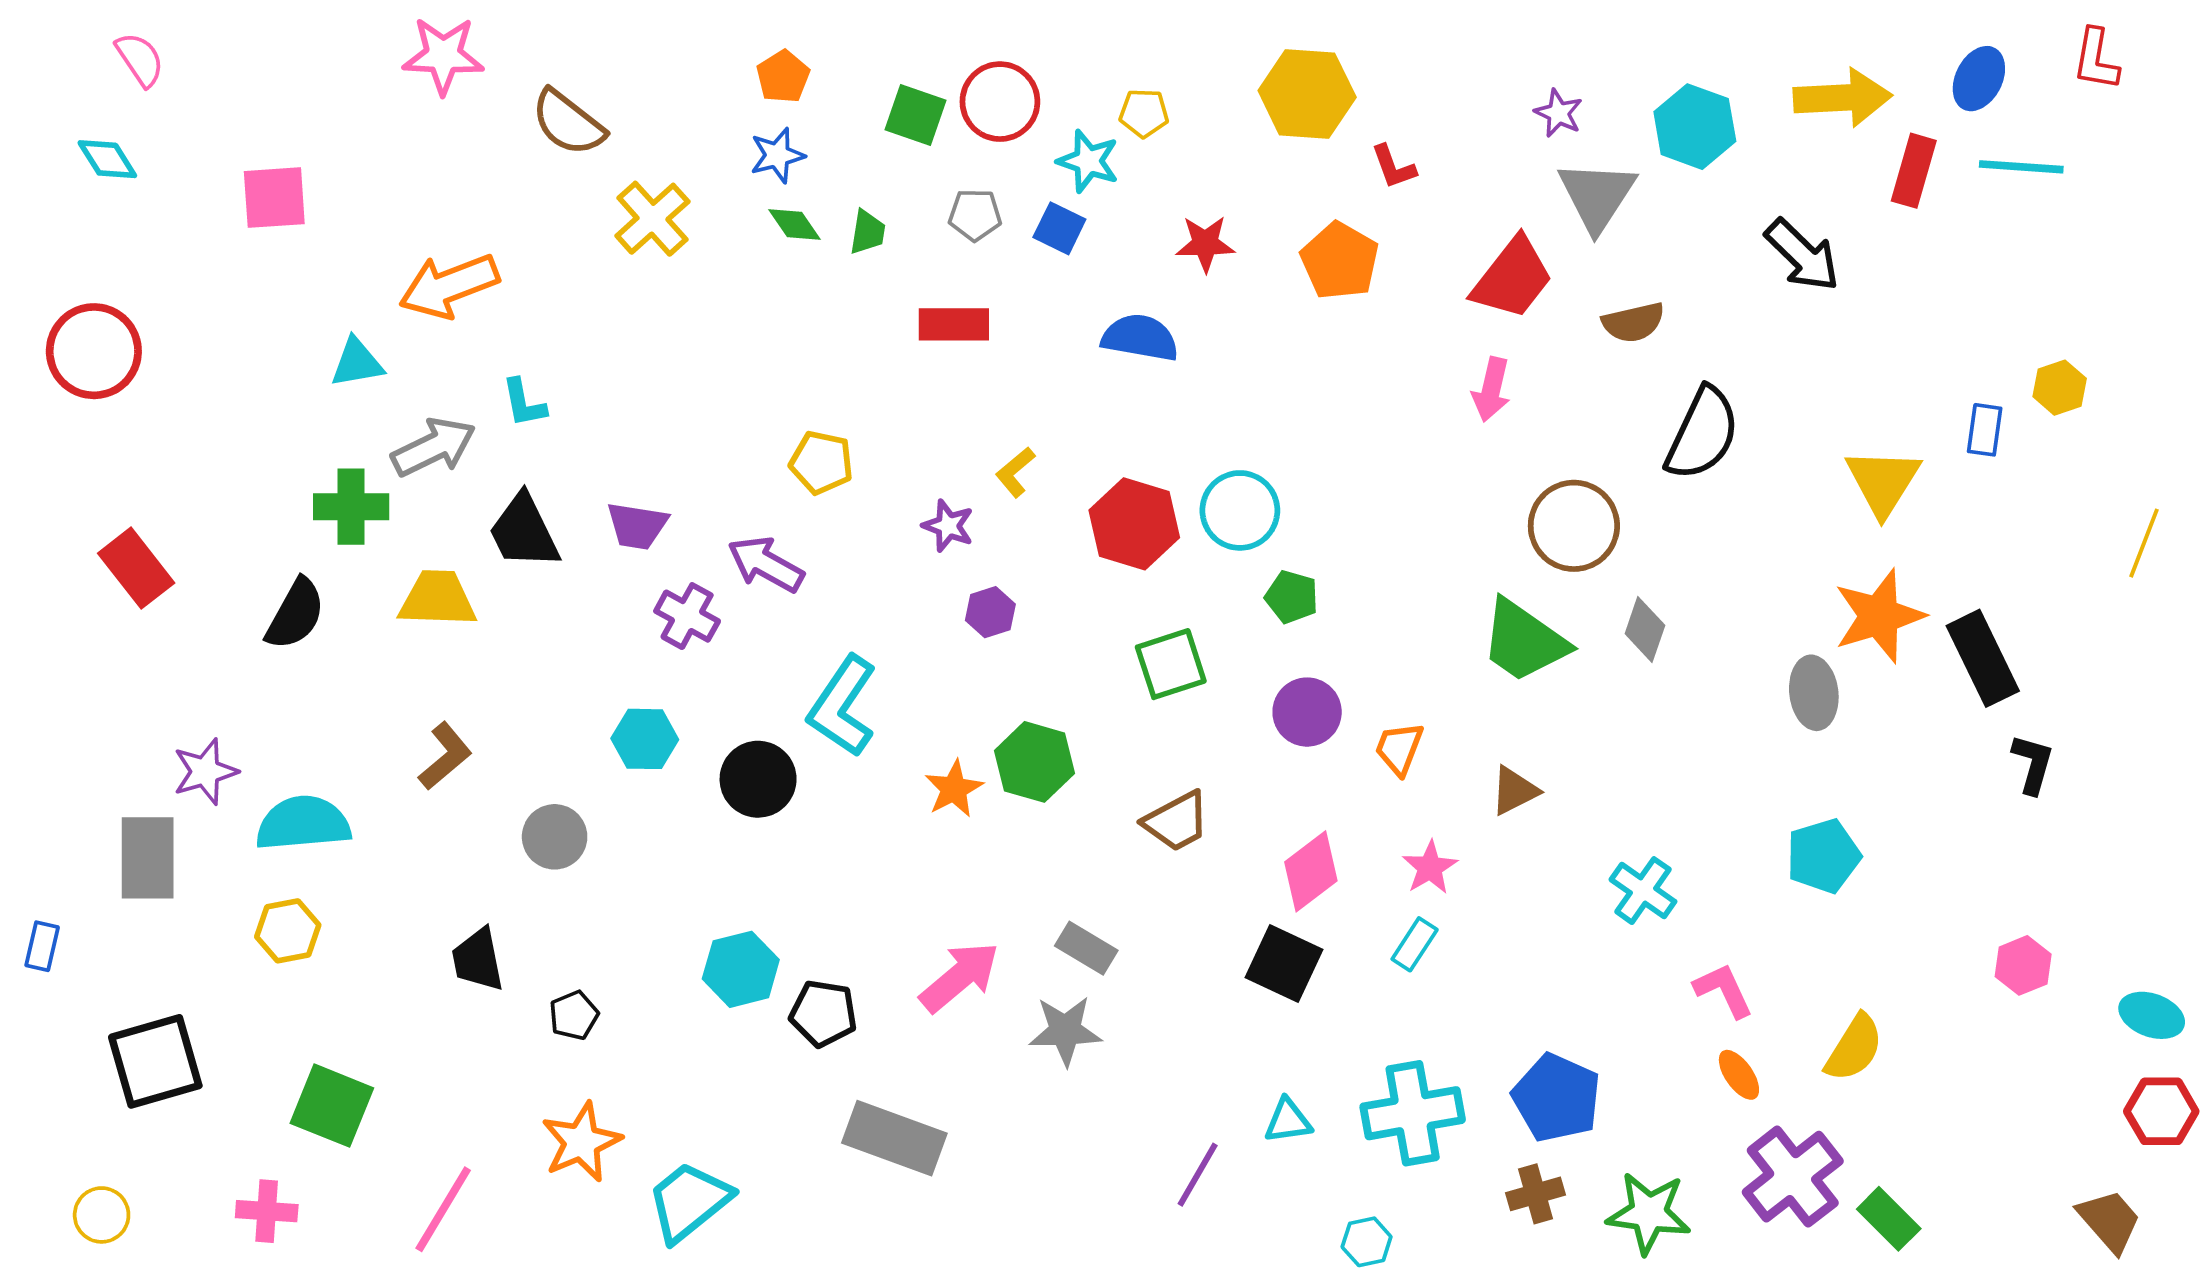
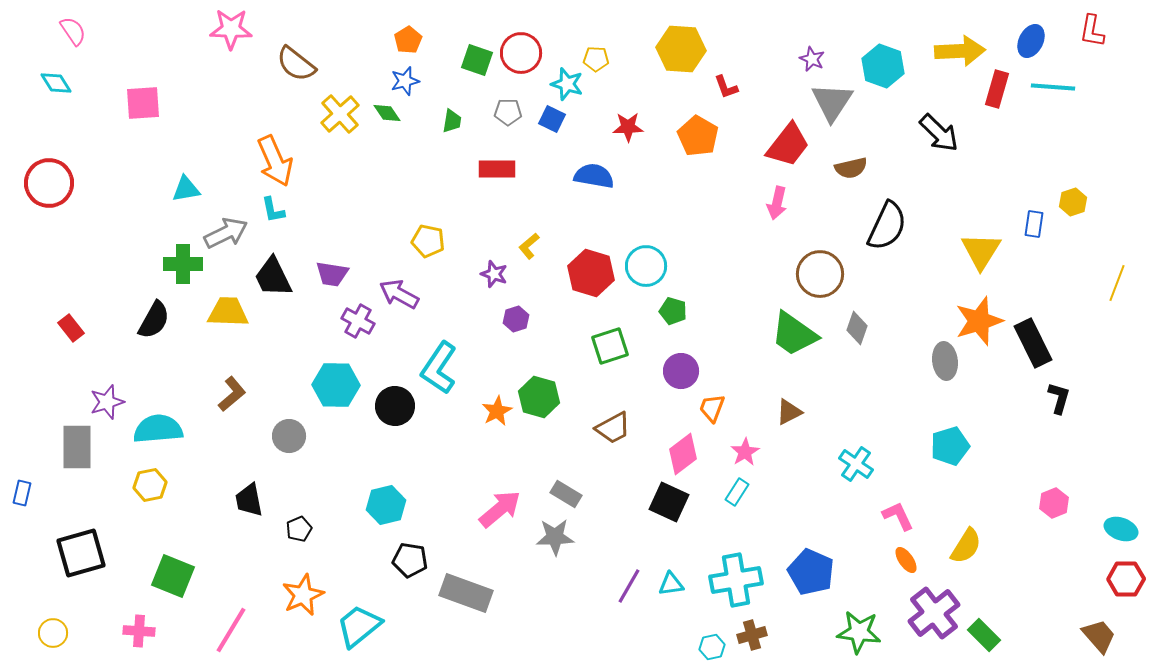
green diamond: (795, 224) -> (387, 113), moved
orange arrow: (449, 286) -> (275, 161), moved, turned -93
red rectangle: (136, 568) -> (71, 328), moved, size x0.7
cyan hexagon: (645, 739) -> (336, 385), size x1.4
orange trapezoid: (1399, 748) -> (712, 408), moved
black pentagon: (823, 1013) -> (410, 560), moved
purple line: (1198, 1175) -> (629, 586), moved
brown cross: (1535, 1194) -> (752, 635), moved

